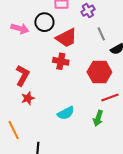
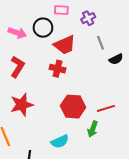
red hexagon: (99, 72) -> (73, 107), moved
red L-shape: (23, 75) -> (17, 67), moved
red star: (28, 98) -> (22, 105), size x1.6
cyan semicircle: (66, 113) -> (60, 142), moved

